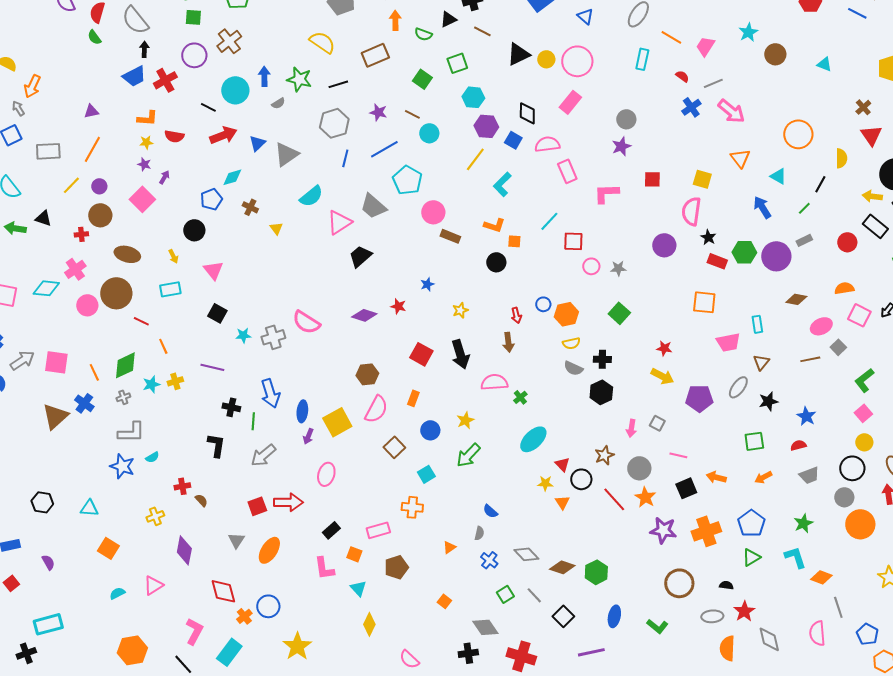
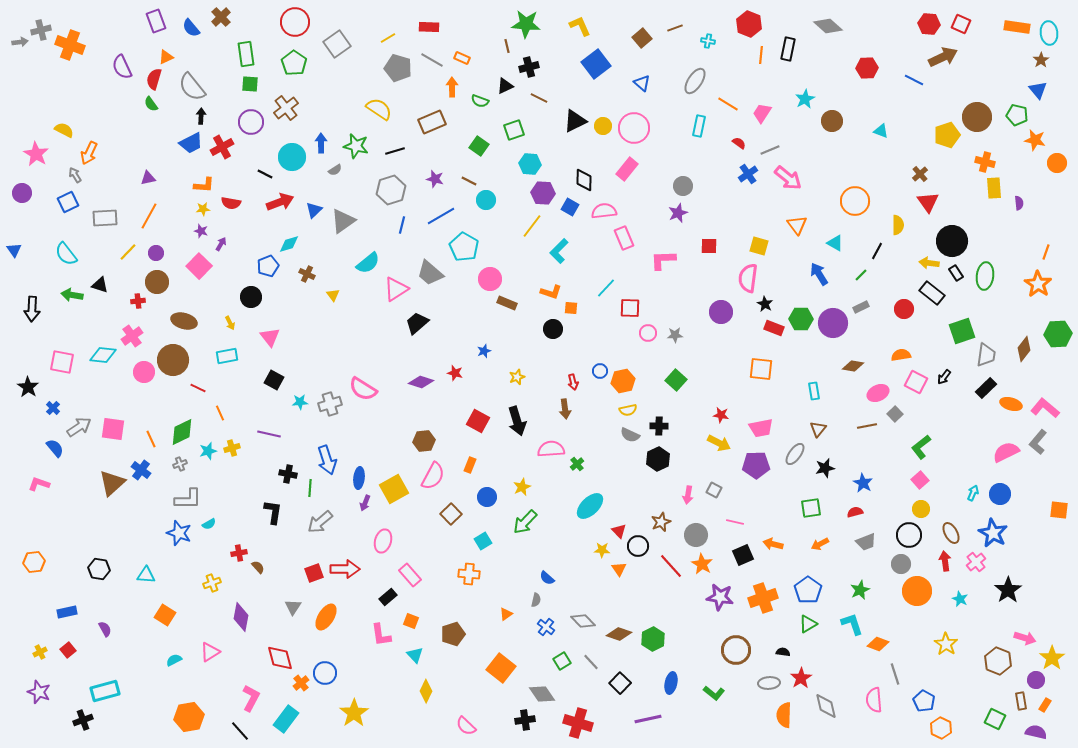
pink trapezoid: (728, 342) -> (761, 428), moved
pink rectangle: (378, 530) -> (410, 575), moved, turned 65
orange square: (444, 601) -> (501, 668), size x2.0

